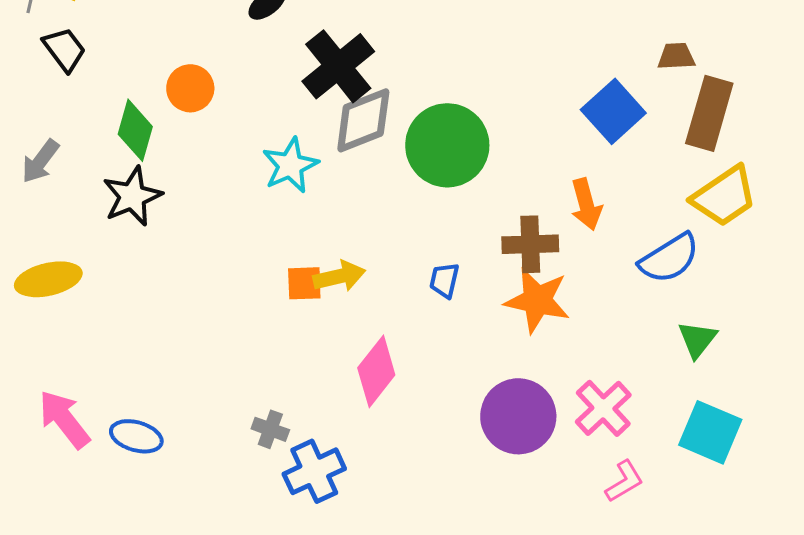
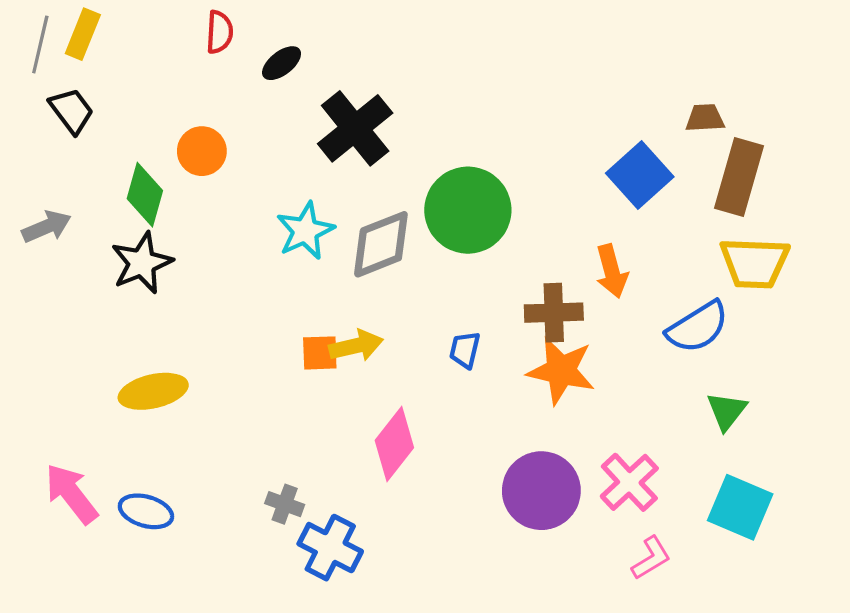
gray diamond: (363, 120) -> (381, 244), moved
gray arrow: (40, 161) -> (47, 227), turned -150
yellow trapezoid: (724, 196) -> (755, 263), turned 36
yellow ellipse: (48, 279) -> (153, 391), moved
blue cross: (314, 471) -> (330, 548), turned -38

